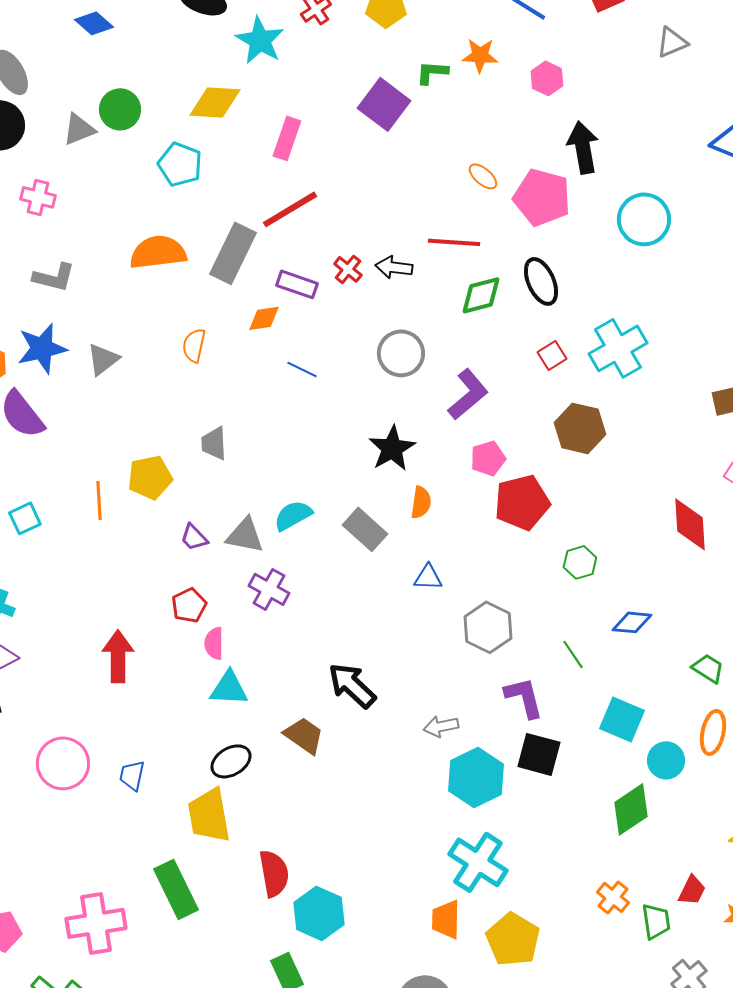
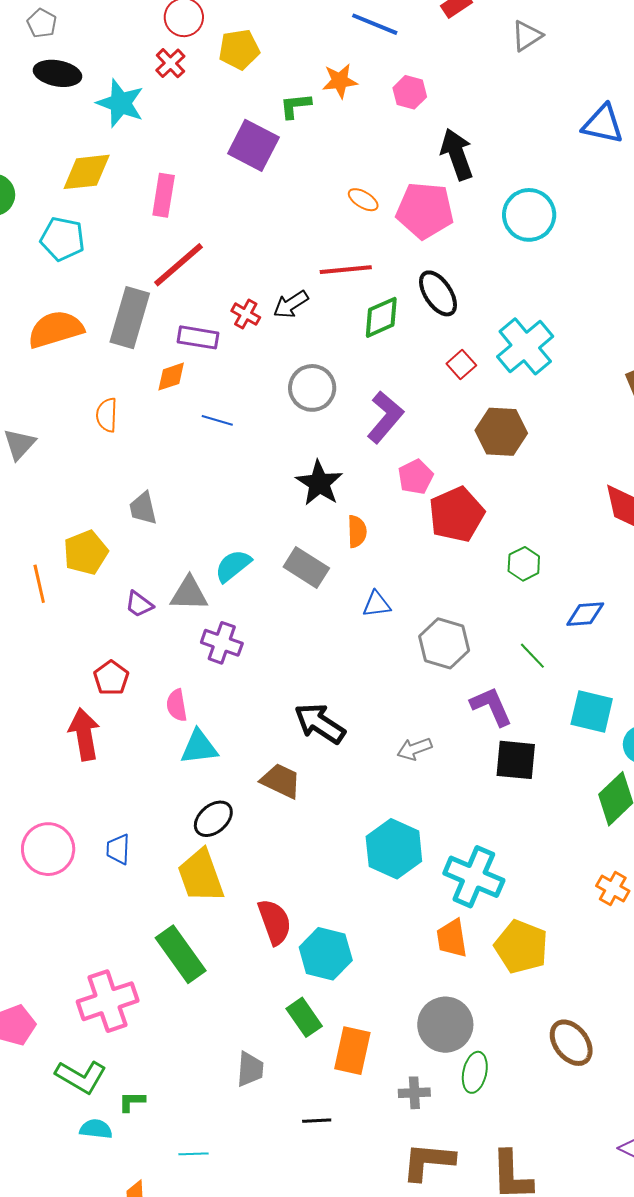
black arrow: (394, 267) -> (291, 304), turned -30
red pentagon: (189, 605) -> (111, 678), moved
cyan hexagon: (476, 777) -> (394, 849), moved

